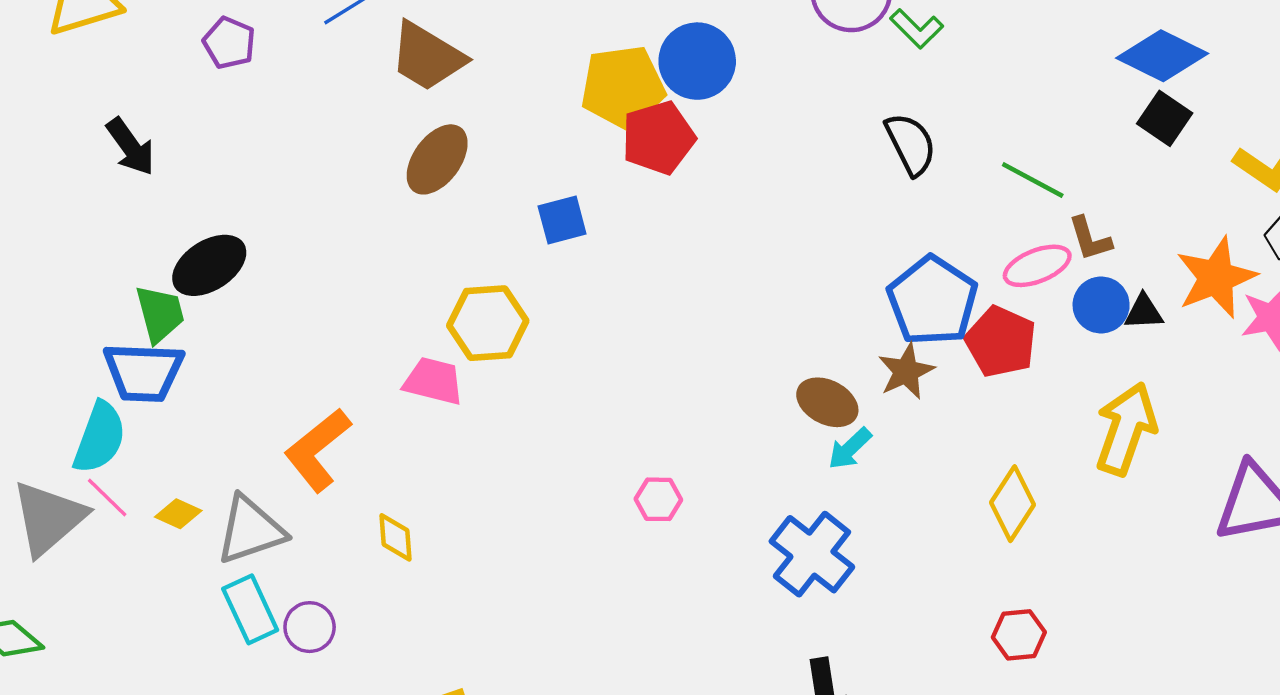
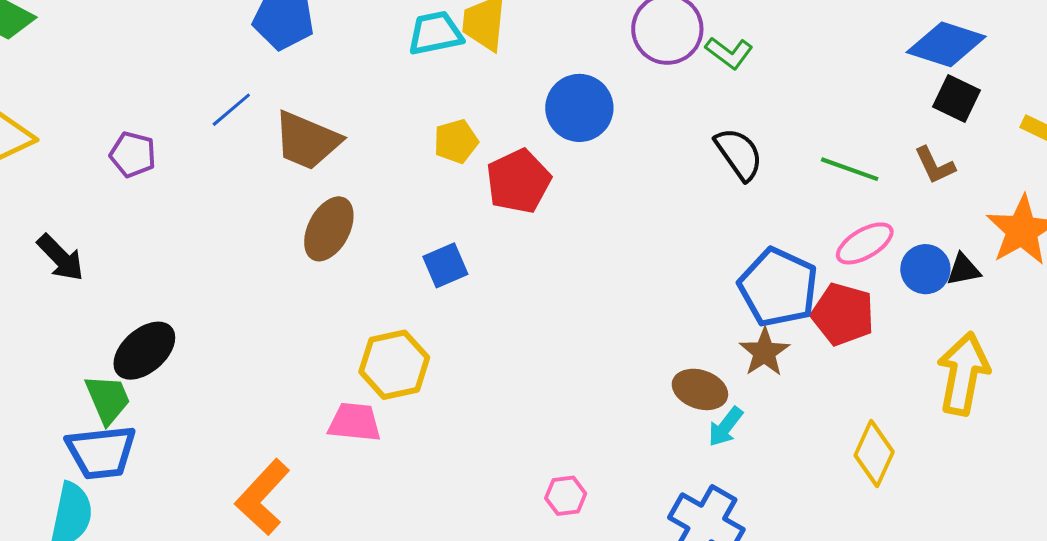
blue circle: (697, 61) -> (579, 108), moved
yellow pentagon: (623, 87) -> (456, 141), moved, size x0.6
brown L-shape: (1090, 239) -> (935, 165), moved

